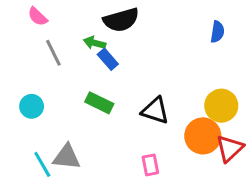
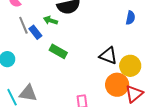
blue rectangle: (108, 59) -> (35, 32), moved
green rectangle: (99, 103) -> (58, 51), moved
black triangle: (155, 111) -> (108, 56), moved

